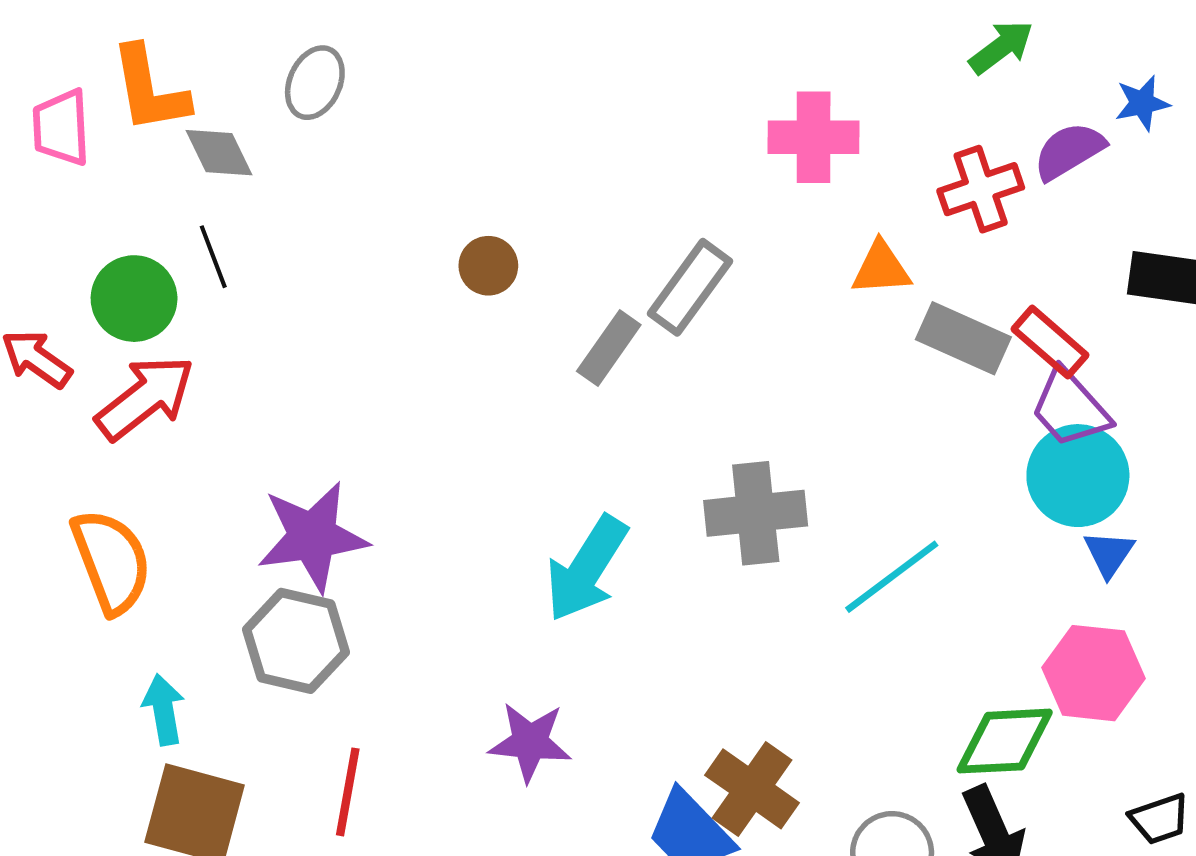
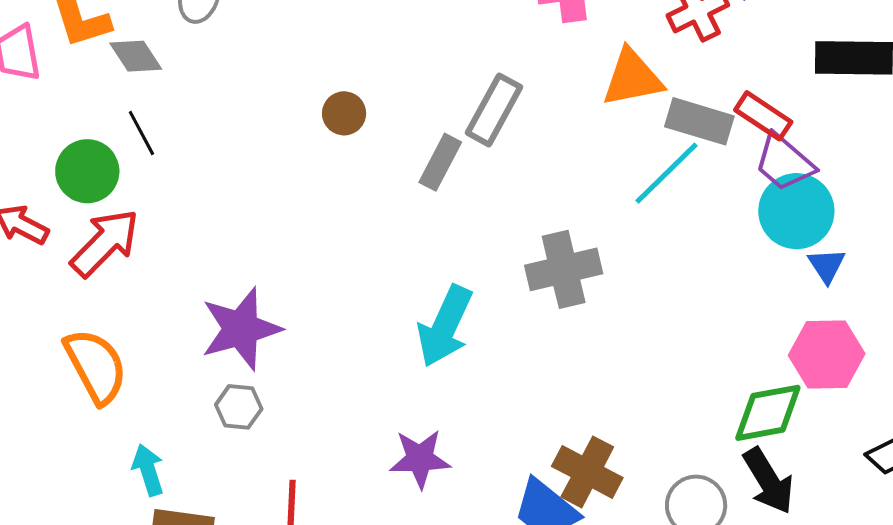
orange triangle: (881, 268) -> (632, 78), size x1.4
cyan line: (892, 577) -> (666, 173), moved
gray hexagon: (296, 641) -> (239, 407), size x0.6

